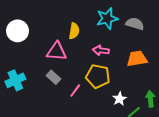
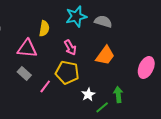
pink arrow: (101, 50) -> (70, 47), turned -126
orange trapezoid: (137, 59) -> (105, 55), turned 135

